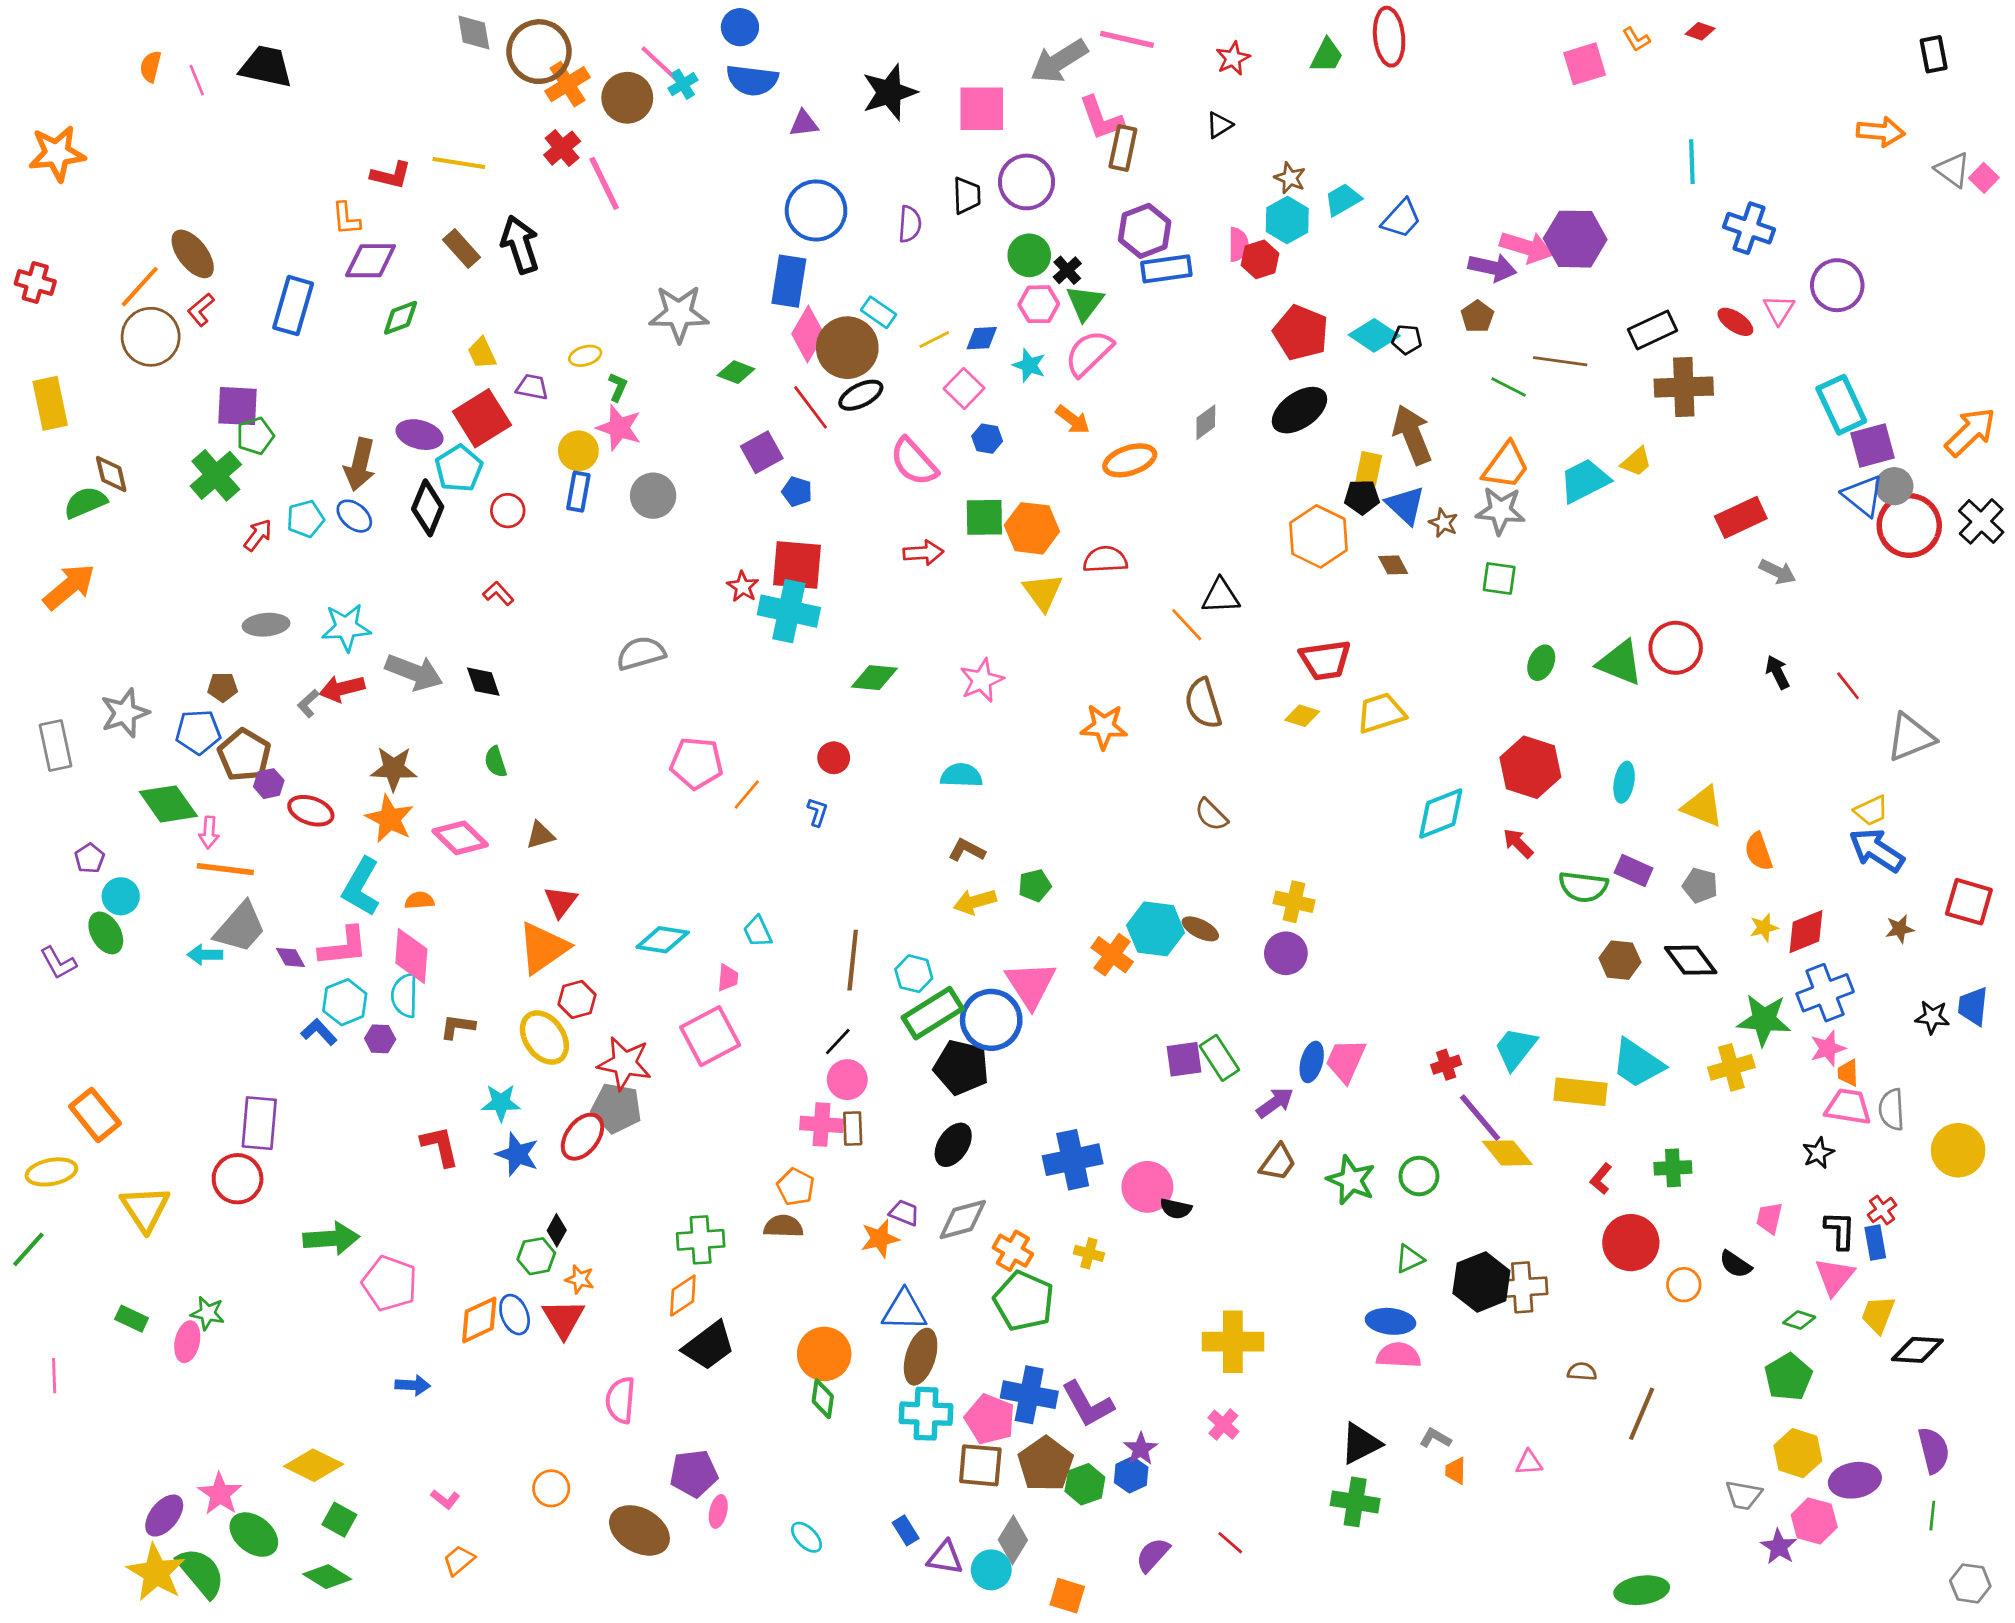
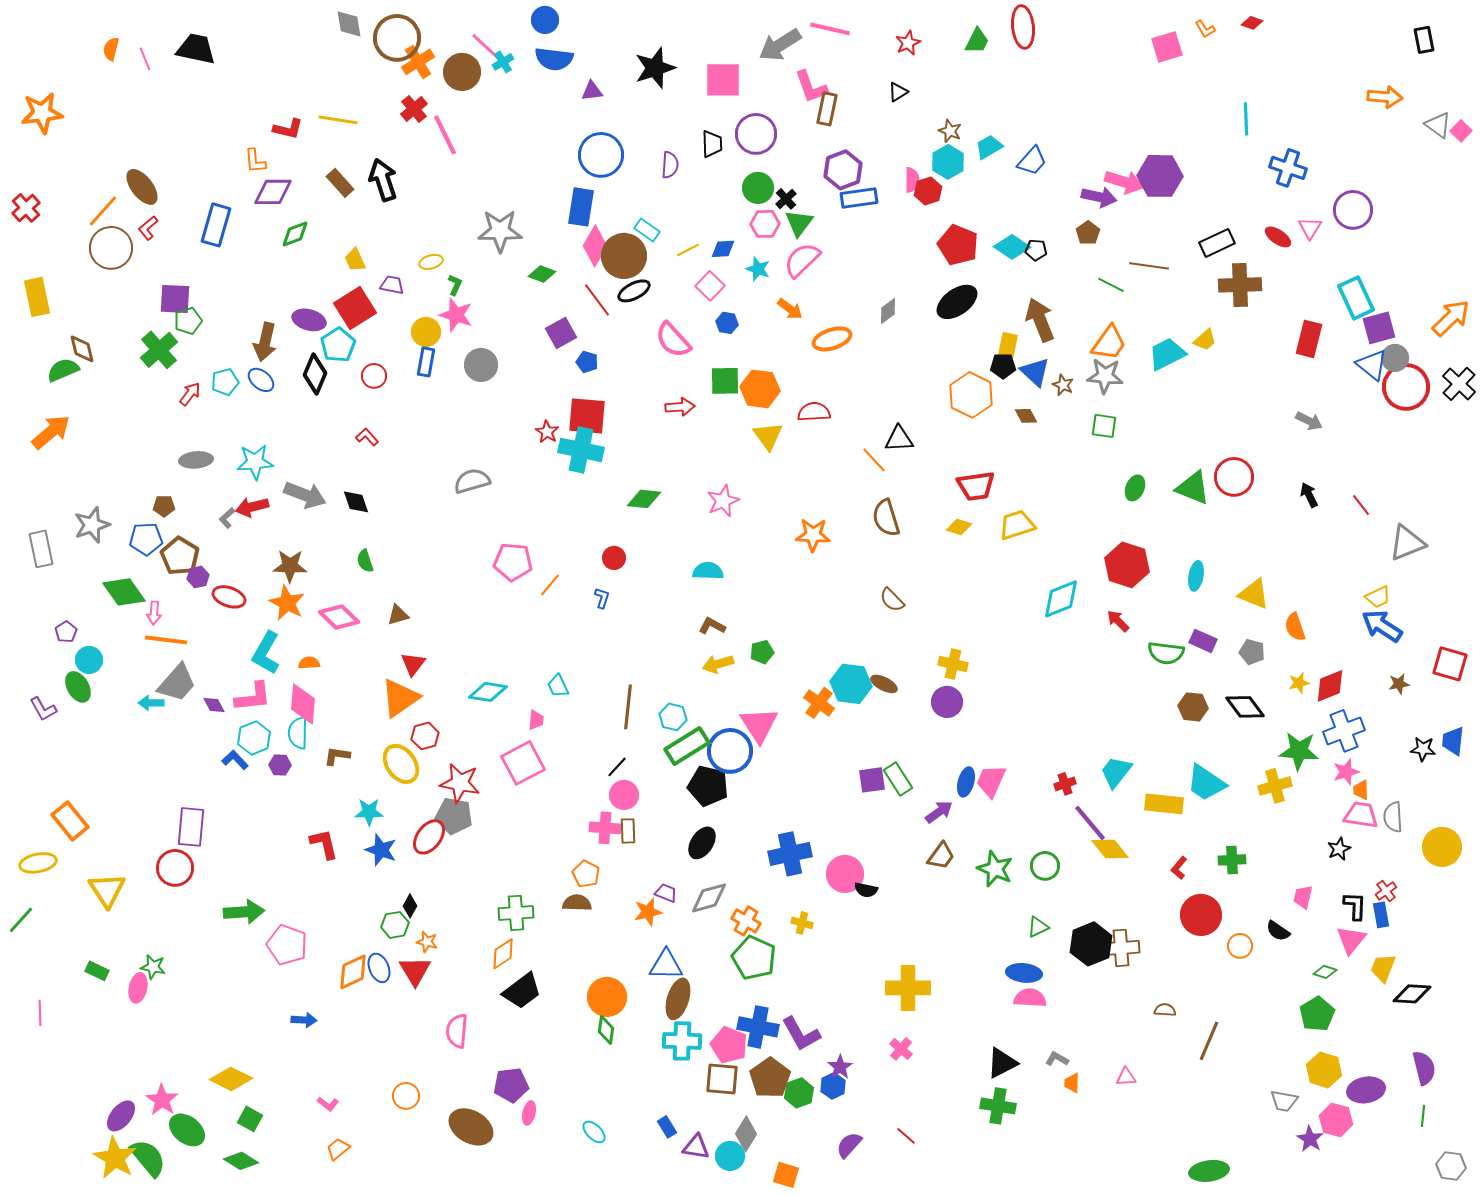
red cross: (35, 282) -> (26, 208), turned 32
red rectangle: (1741, 517) -> (1309, 339), moved, turned -51

